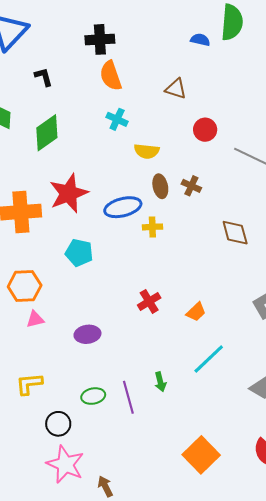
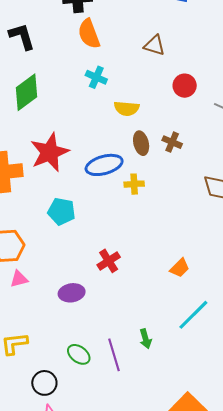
black L-shape: (44, 77) -> (22, 36), size x1.4
red cross: (149, 301) -> (109, 261), moved
green ellipse: (93, 396) -> (79, 354), turned 50

